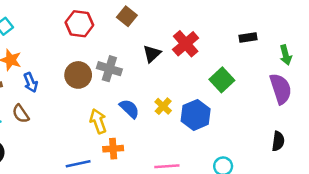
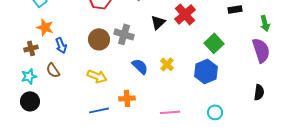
blue hexagon: (196, 115) -> (206, 71), moved
yellow arrow: (98, 121) -> (97, 76), moved, turned 132

